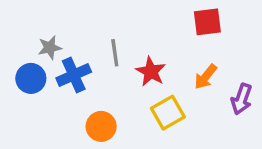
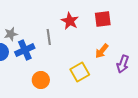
red star: (151, 72) -> (70, 21), moved

